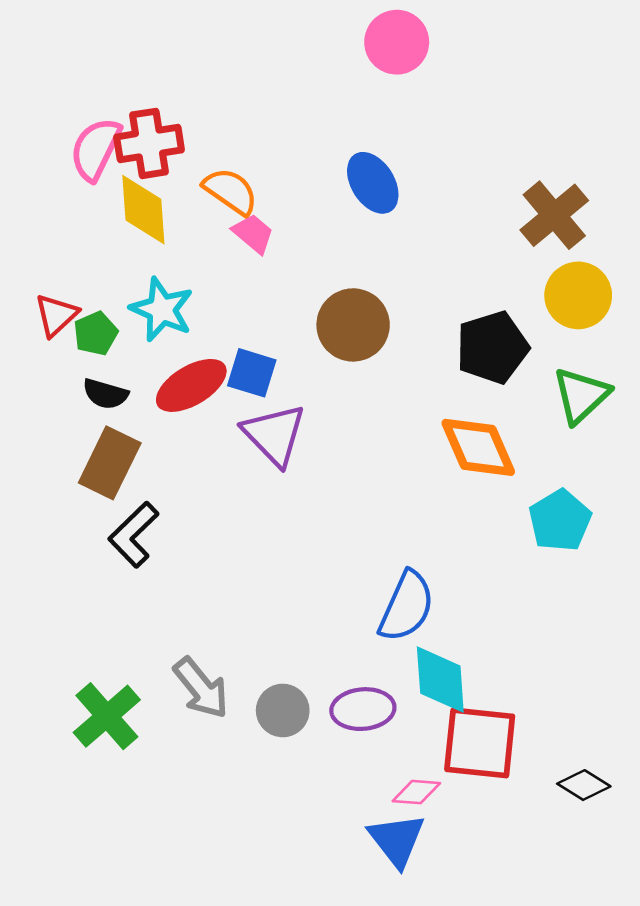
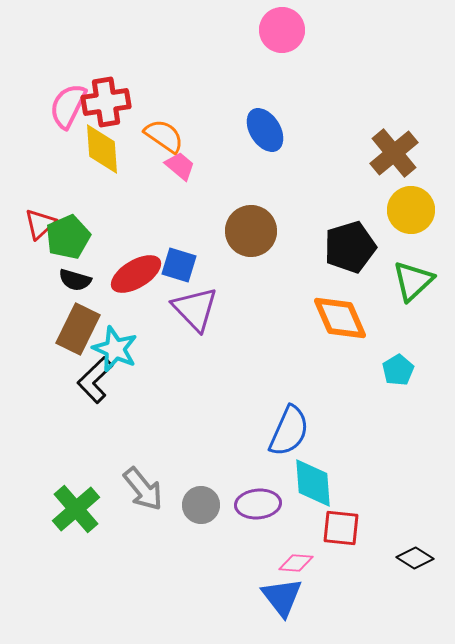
cyan star: (162, 309) -> (115, 349), moved
green pentagon: (96, 333) -> (68, 237), size x1.4
cyan pentagon: (560, 521) -> (398, 370), size x0.7
red square: (480, 743) -> (341, 528), size x0.7

